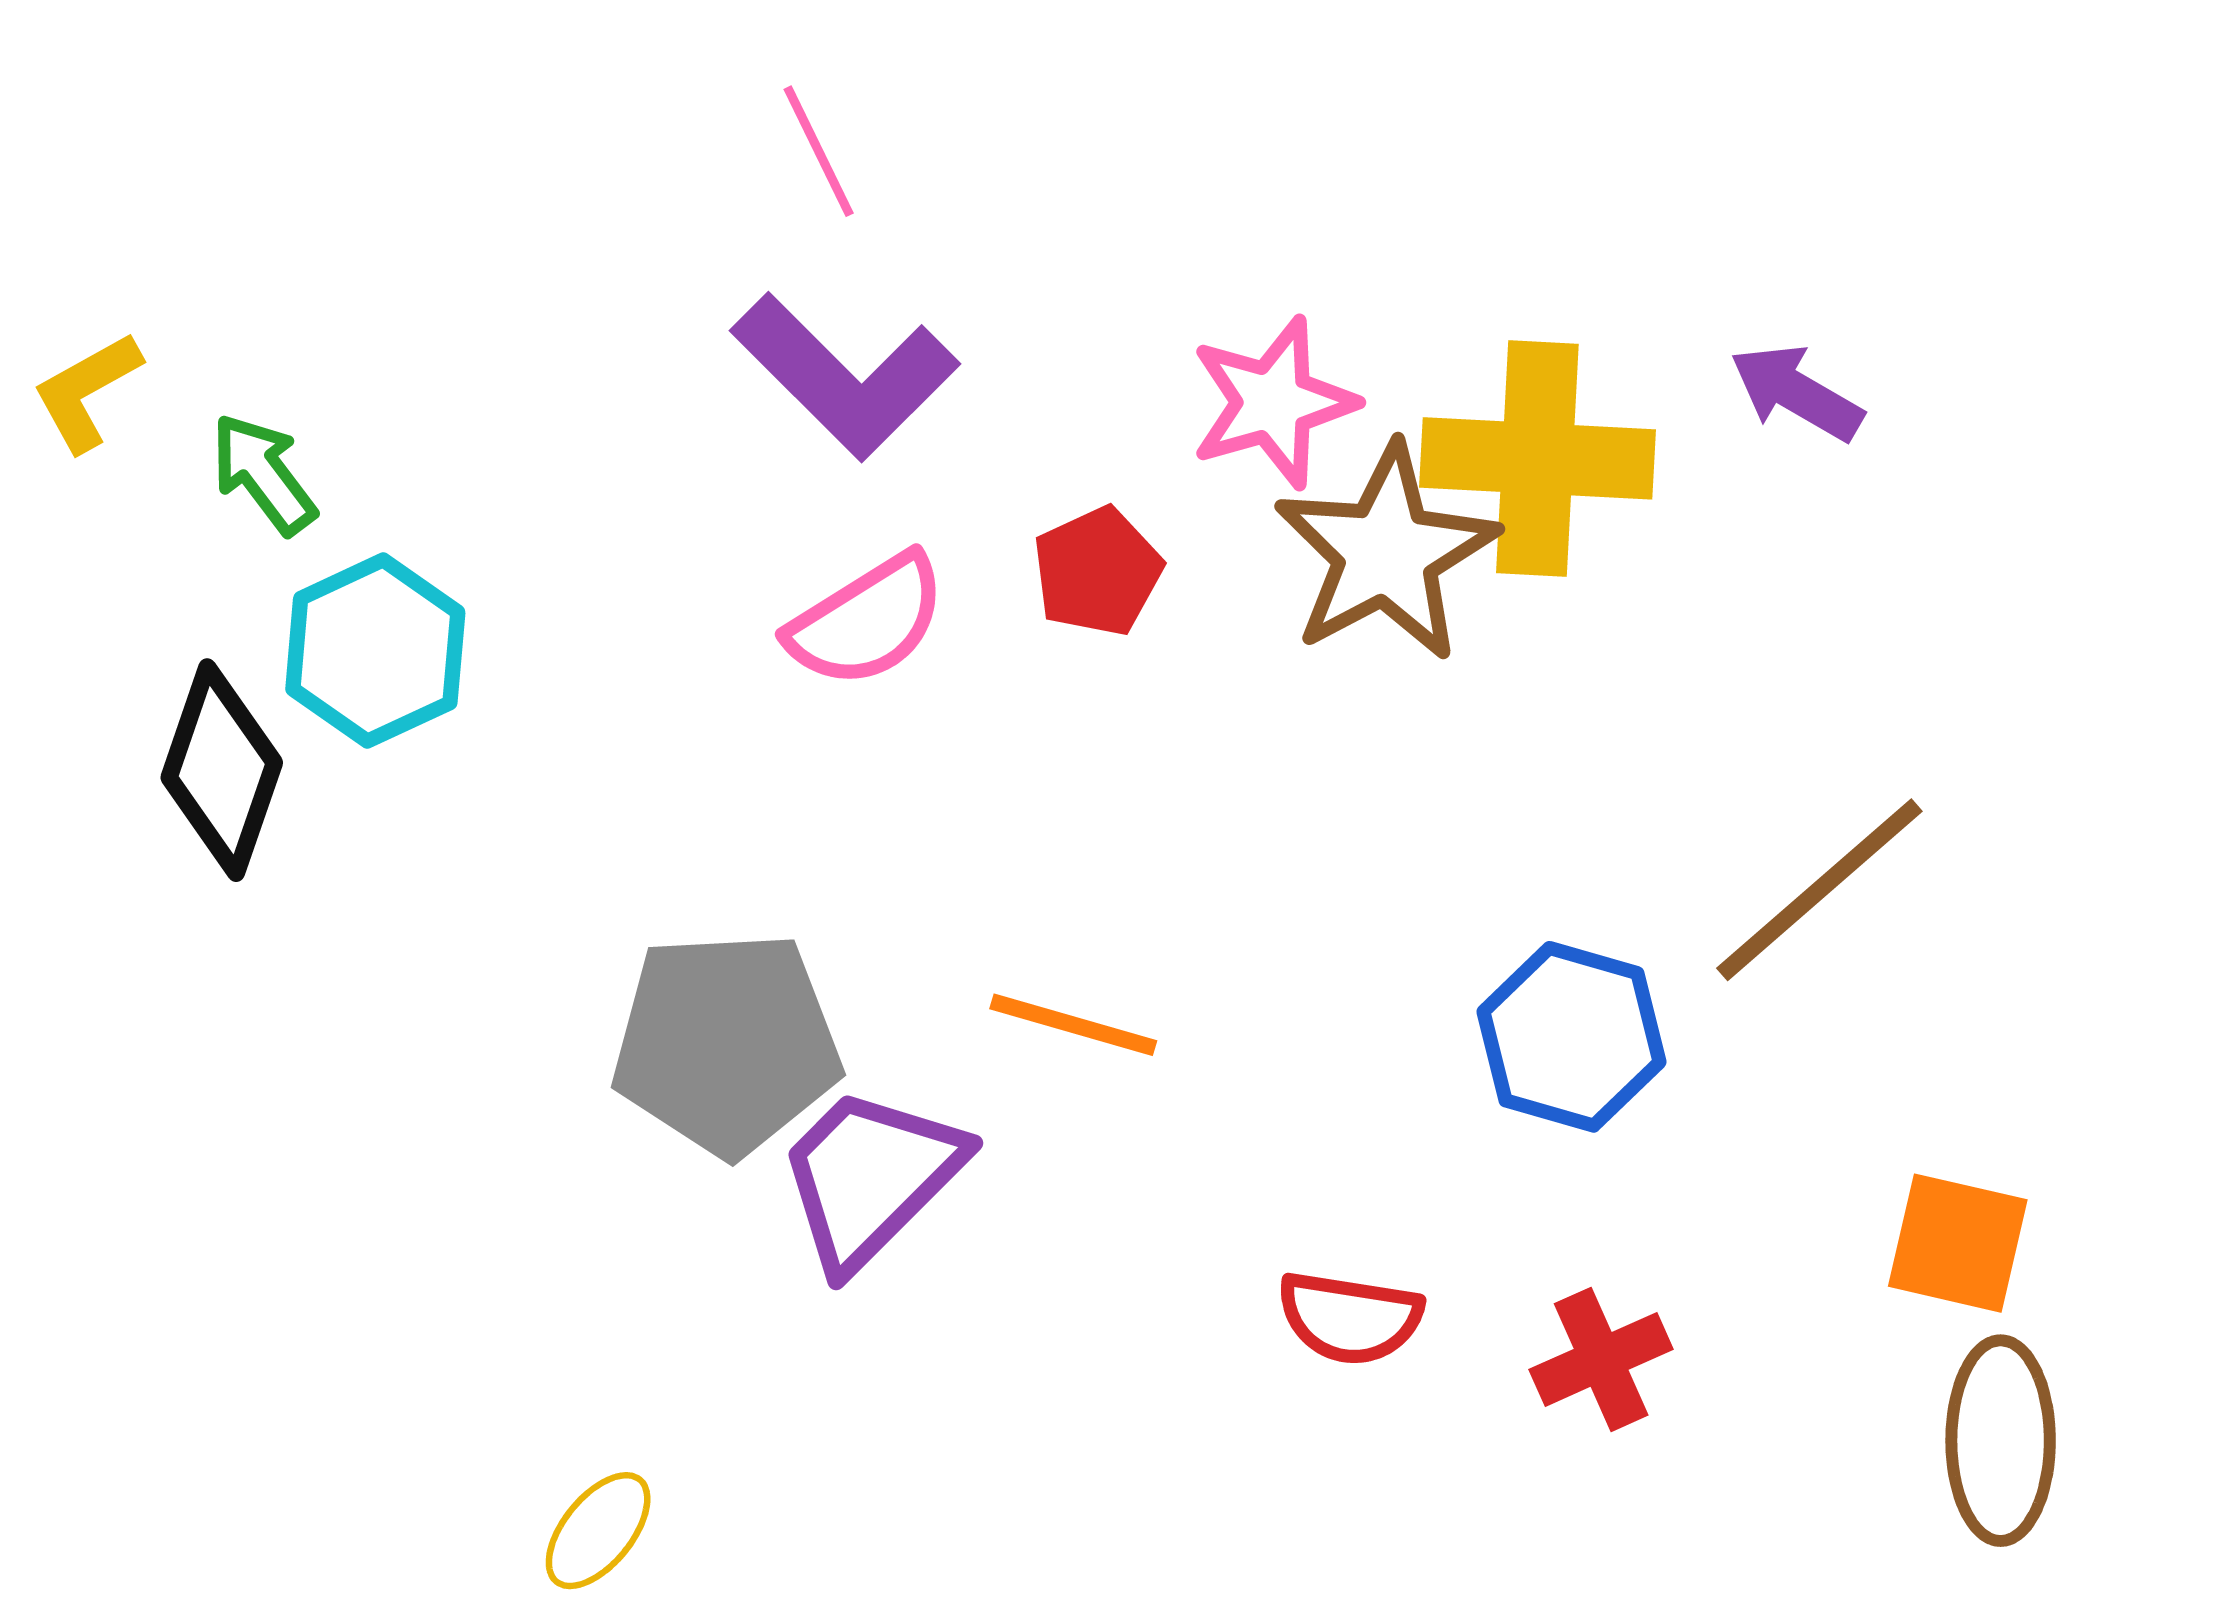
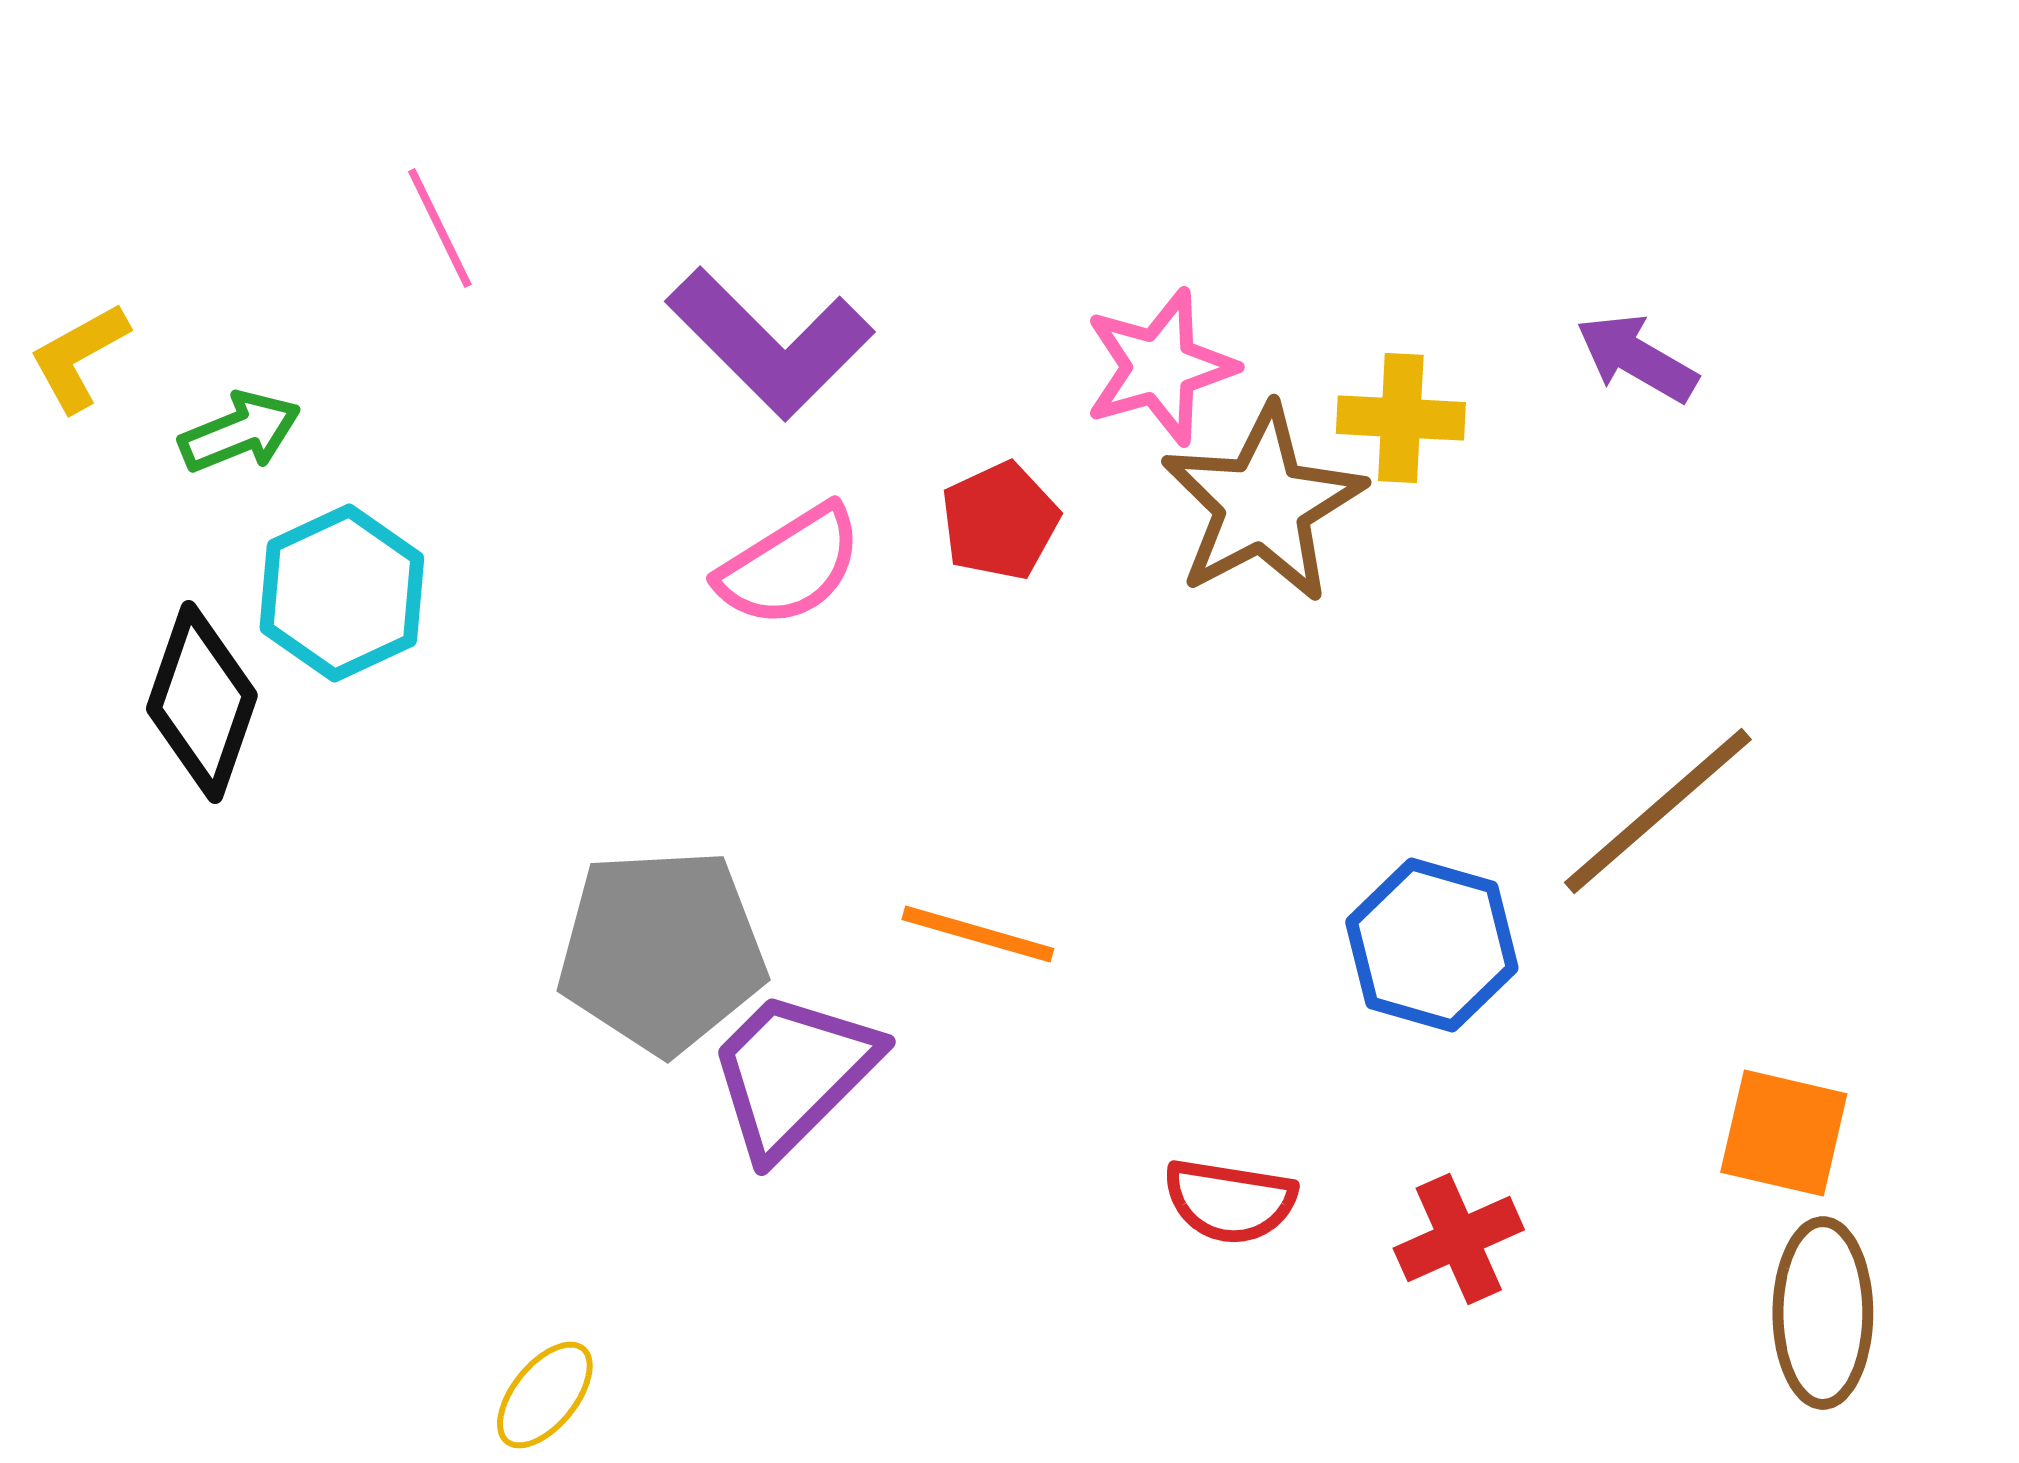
pink line: (819, 151) -> (440, 228), moved
yellow cross: (1537, 458) -> (1401, 418), size x0.6
green arrow: (263, 474) -> (240, 432), turned 105

